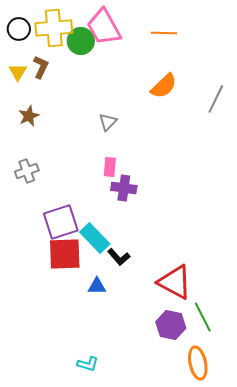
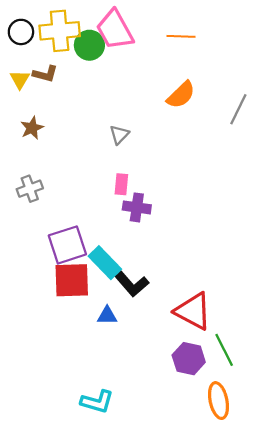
brown L-shape: (41, 67) -> (45, 74), turned 80
black L-shape: (119, 257) -> (131, 284), size x1.4
cyan L-shape: (88, 364) -> (97, 402), size x1.4

